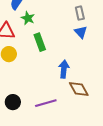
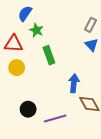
gray rectangle: (80, 13) -> (90, 25), turned 40
black circle: (13, 102) -> (28, 109), moved

